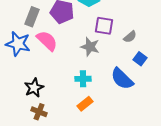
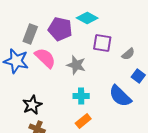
gray star: (90, 47) -> (76, 65), moved

